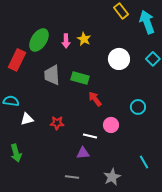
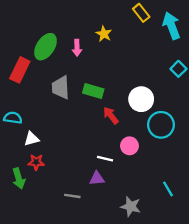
yellow star: (84, 39) -> (104, 34), moved
white circle: (119, 59) -> (141, 99), moved
cyan circle: (138, 107) -> (161, 125), size x1.5
red star: (57, 123) -> (36, 162), moved
gray line: (72, 177) -> (72, 196), moved
gray star: (112, 177) -> (131, 206), turned -30

